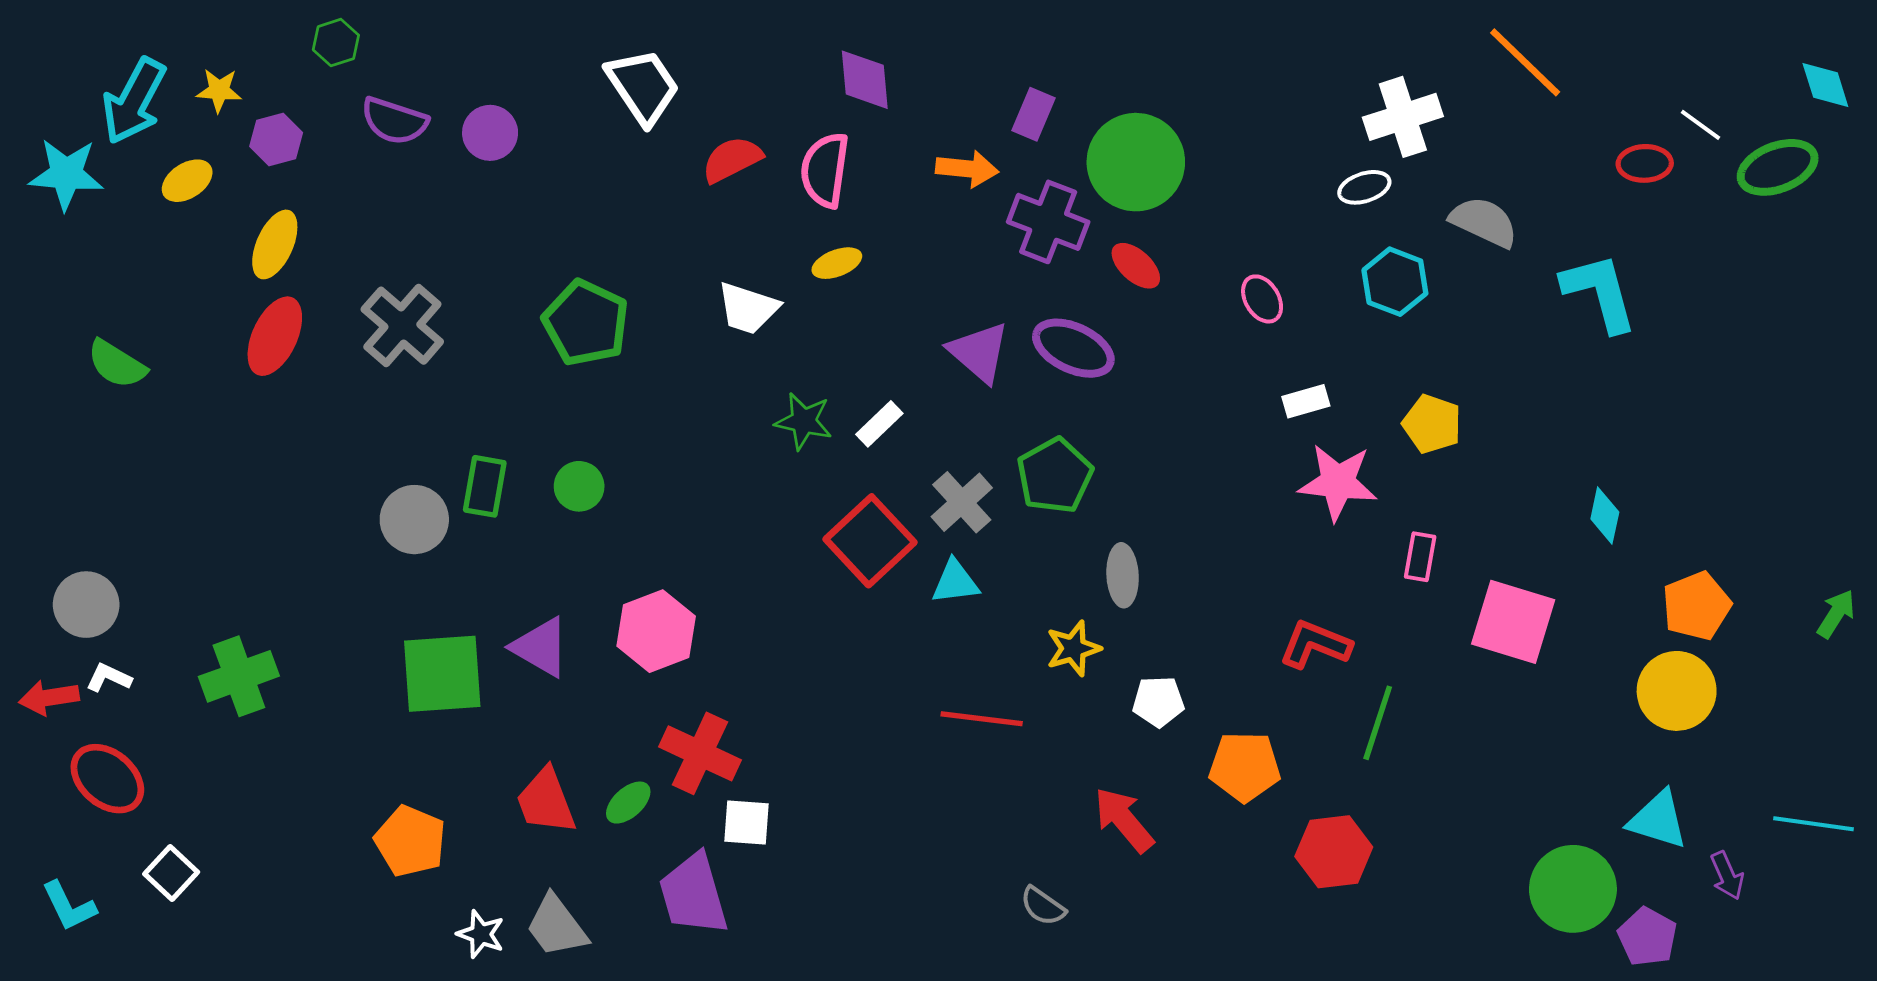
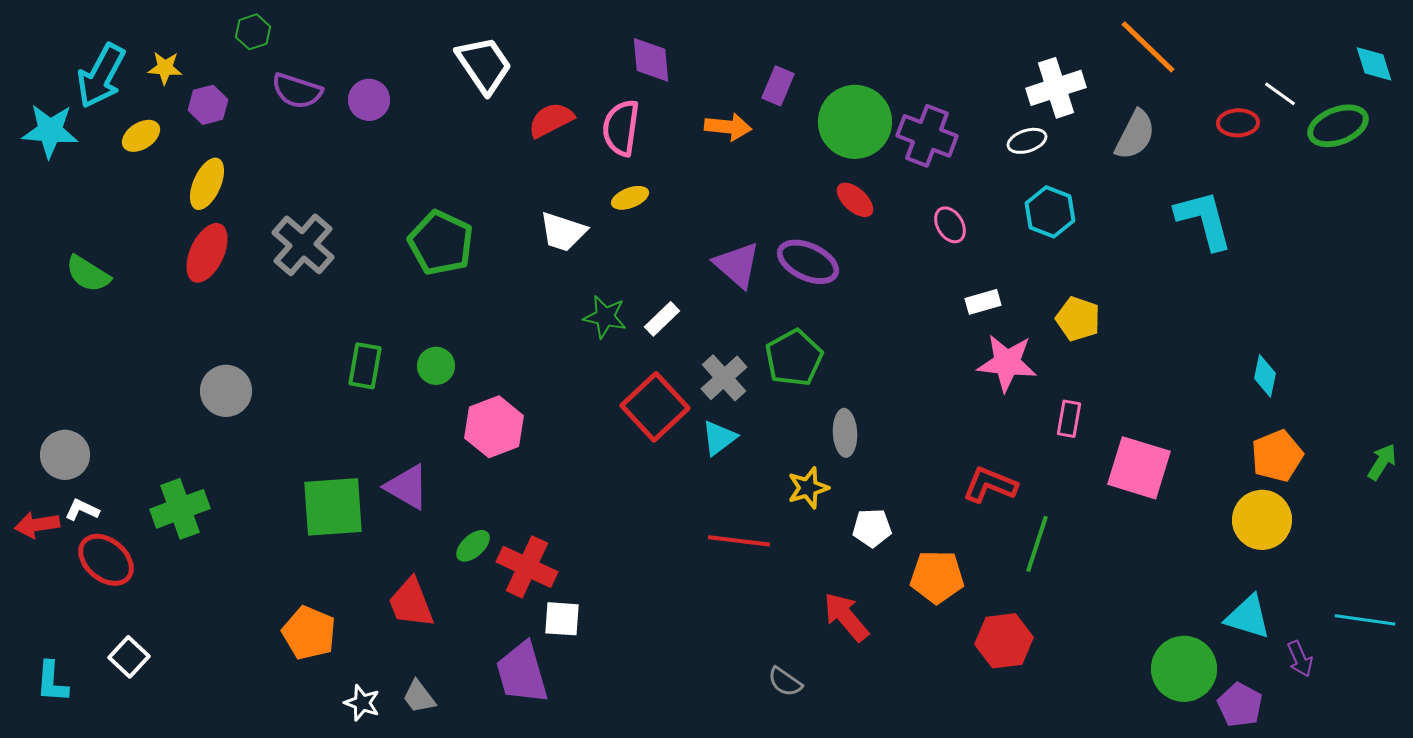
purple cross: (1048, 222) -> (927, 136), moved
gray semicircle: (1484, 222) -> (1135, 135), moved, turned 92
cyan diamond: (1605, 516) -> (1265, 376), moved
gray circle: (414, 520) -> (226, 391), moved
cyan triangle: (955, 582) -> (719, 438), turned -30
pink hexagon: (656, 631) -> (494, 427), moved
red ellipse: (107, 779) -> (106, 560), moved
green ellipse: (628, 803) -> (473, 546), moved
cyan L-shape: (69, 906) -> (52, 682), turned 30
gray trapezoid: (556, 926) -> (419, 697), size x0.7

